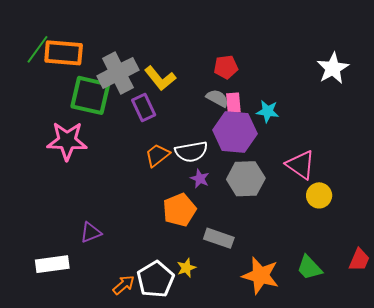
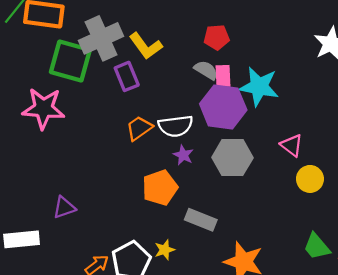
cyan star: (268, 111) -> (259, 87), size x1.6
pink triangle: (301, 165) -> (292, 145), size x0.7
green trapezoid: (309, 268) -> (317, 247), moved

